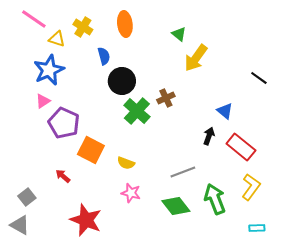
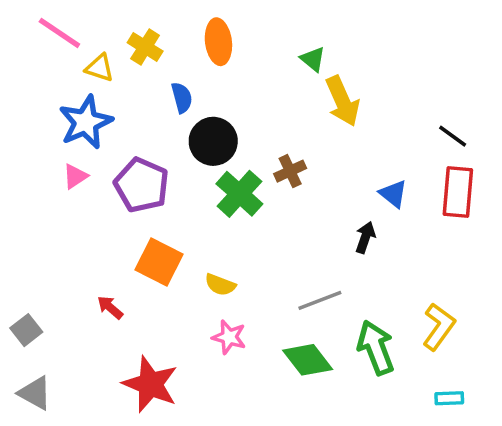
yellow arrow: (196, 58) -> (343, 101), turned -60
purple pentagon: (64, 123) -> (142, 185), moved
red rectangle: (241, 147) -> (458, 192), moved, turned 56
gray square: (27, 197) -> (26, 330), moved

